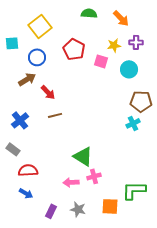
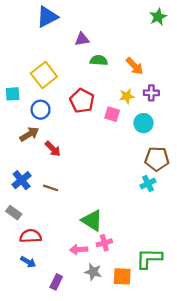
brown line: (55, 115) -> (51, 188), moved, turned 32
gray star: (78, 209) -> (93, 272), moved

